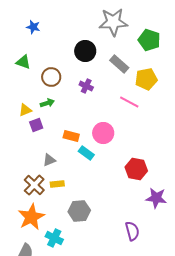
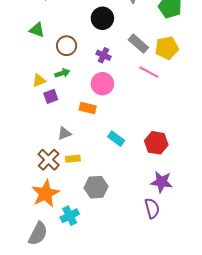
gray rectangle: (119, 64) -> (138, 44), moved
pink circle: (103, 133) -> (102, 84), moved
cyan rectangle: (86, 153) -> (116, 139), moved
purple star: (156, 198) -> (162, 182), moved
cyan cross: (54, 238) -> (70, 216), turned 36

